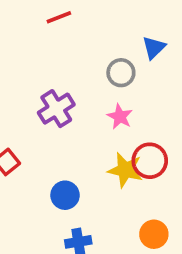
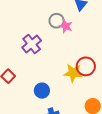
gray circle: (121, 73) -> (57, 21), moved
pink star: (120, 117) -> (66, 26), moved

